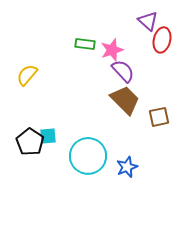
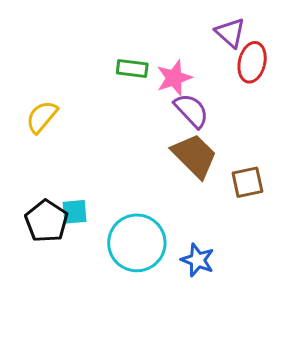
blue star: (127, 167) -> (198, 260), turned -30

